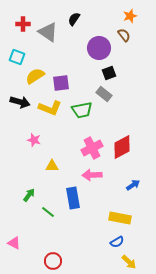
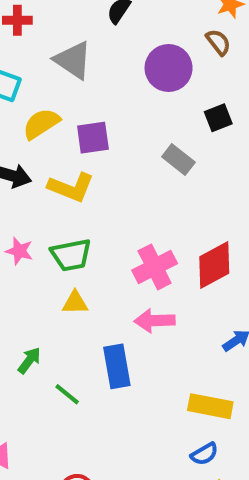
gray triangle: (48, 32) -> (73, 60), moved
black square: (109, 73) -> (218, 118), moved
green trapezoid: (82, 110) -> (71, 255), moved
pink star: (34, 140) -> (19, 251), moved

